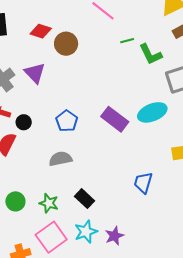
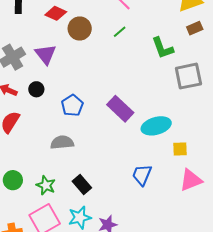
green line: (127, 41) -> (120, 32), moved, turned -32
cyan ellipse: (152, 112) -> (156, 126), moved
black circle: (24, 122) -> (36, 89), moved

